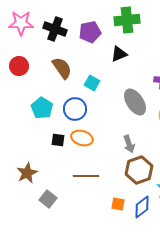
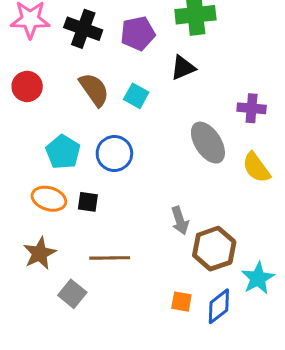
cyan square: (92, 83) -> (136, 96), moved
orange ellipse: (82, 138) -> (49, 199), moved
gray arrow: (129, 144) -> (180, 221), moved
brown line: (86, 176) -> (110, 258), moved

